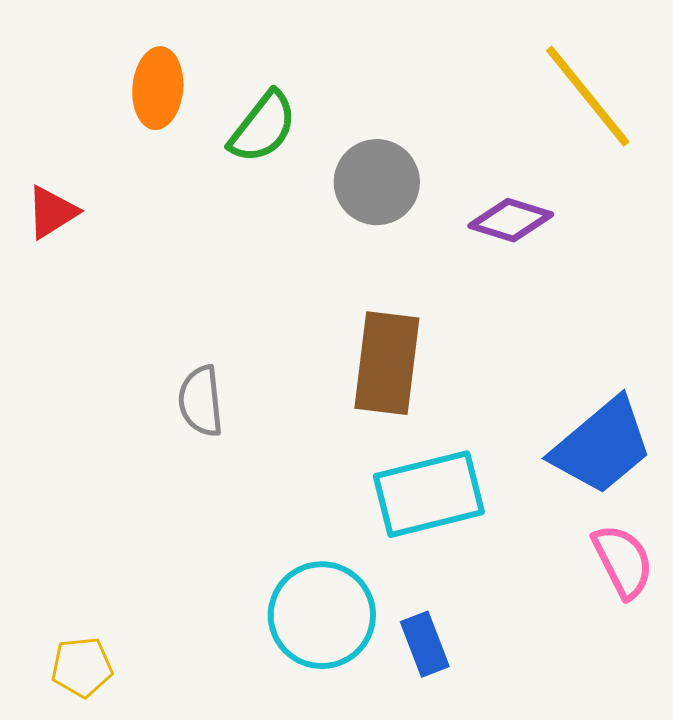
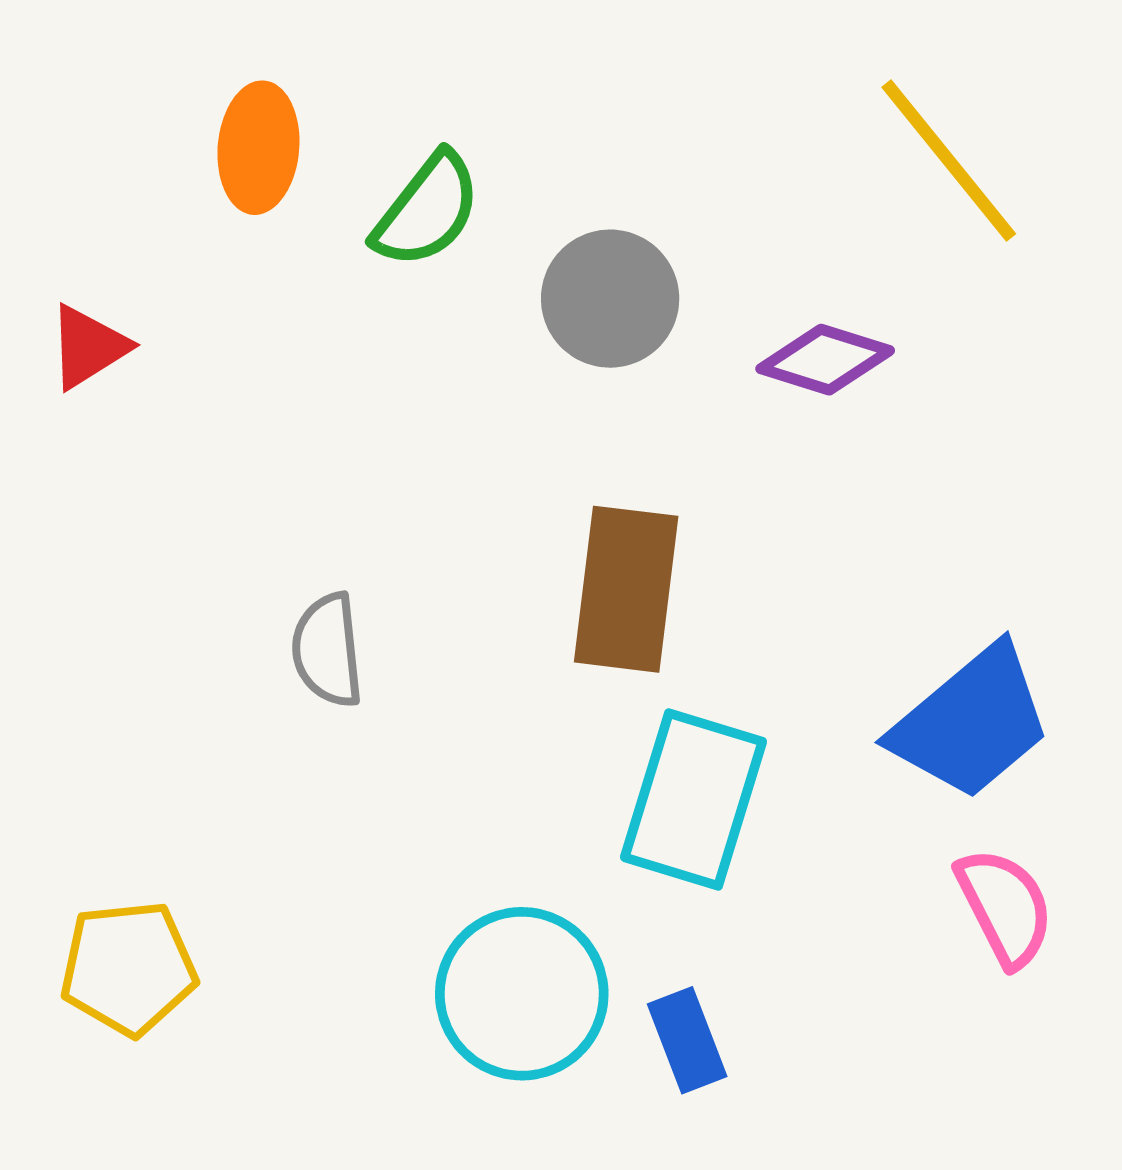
cyan rectangle: (429, 494) -> (694, 799), turned -59
yellow pentagon: (82, 667) -> (128, 968), moved, size x1.4

